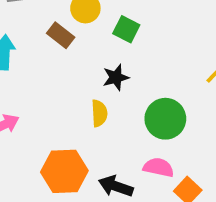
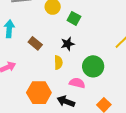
brown rectangle: (61, 35) -> (35, 43), moved
pink semicircle: (158, 167) -> (77, 83), moved

